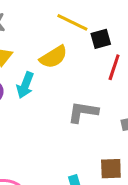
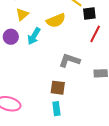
brown square: (111, 169) -> (58, 88), moved

